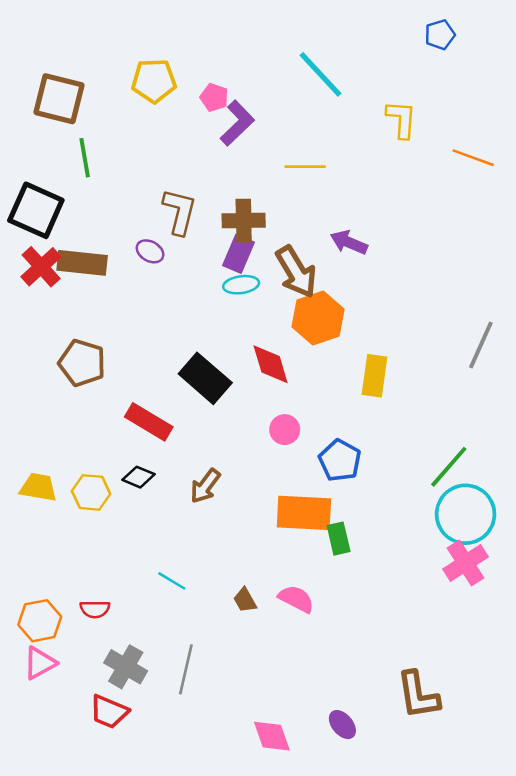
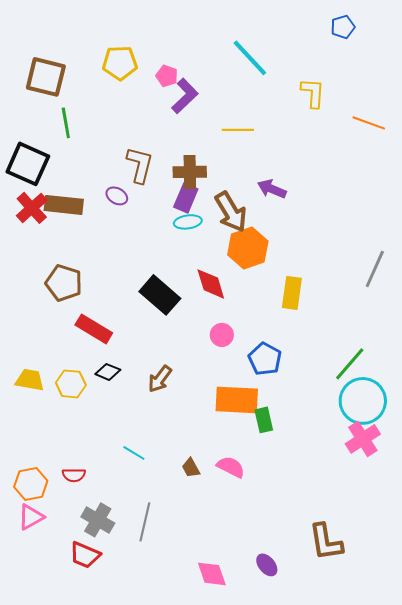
red rectangle: (149, 422) -> (94, 329), moved

